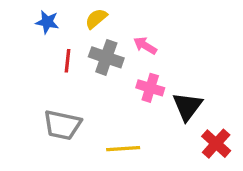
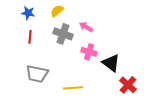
red line: (67, 61) -> (30, 37), moved
black triangle: (187, 106) -> (111, 63), turned -30

